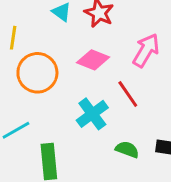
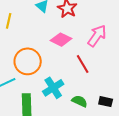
orange circle: (37, 73) -> (28, 61), moved
cyan cross: (92, 114) -> (53, 88), moved

